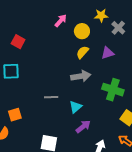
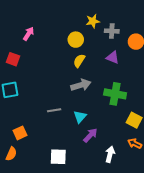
pink arrow: (61, 21) -> (29, 34), moved
gray cross: (118, 28) -> (112, 31), turned -32
purple triangle: (107, 53) -> (113, 57), moved, turned 48

